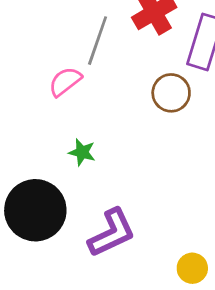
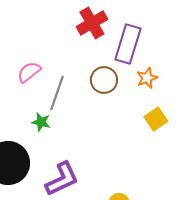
gray line: (98, 41) -> (57, 93), moved

